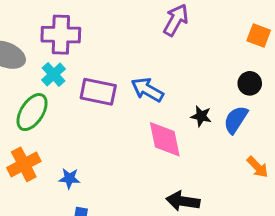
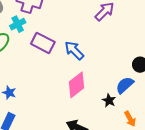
black star: (201, 116) -> (109, 100), moved
pink diamond: (165, 139) -> (76, 85), turned 48

